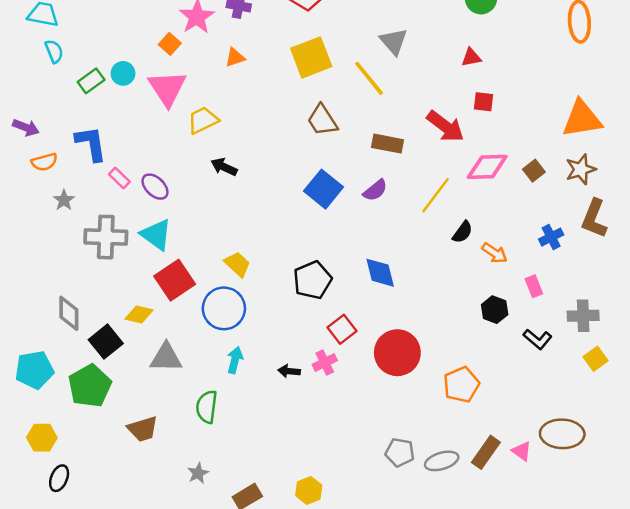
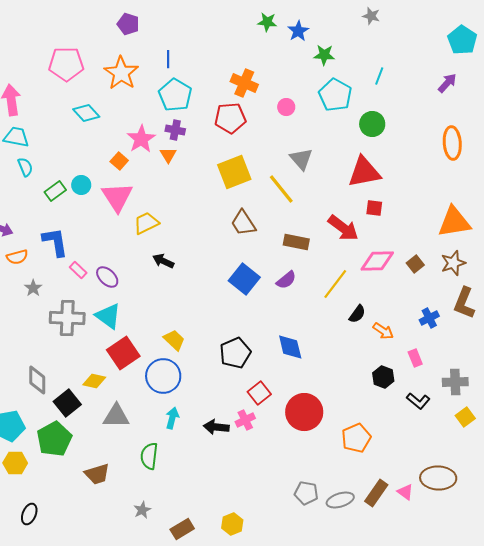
orange triangle: (235, 57) -> (168, 155), moved, turned -42
red triangle: (471, 57) -> (364, 172), size x2.0
black arrow: (289, 371) -> (216, 427), size x1.4
yellow hexagon: (42, 438) -> (15, 463), moved

